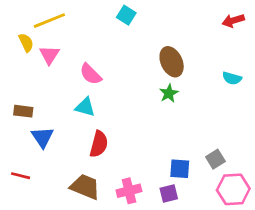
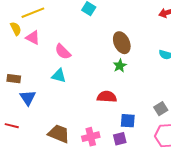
pink triangle: (49, 55) -> (33, 38), turned -35
red semicircle: (99, 144) -> (107, 97), moved, turned -102
gray square: (215, 159) -> (161, 109), moved

